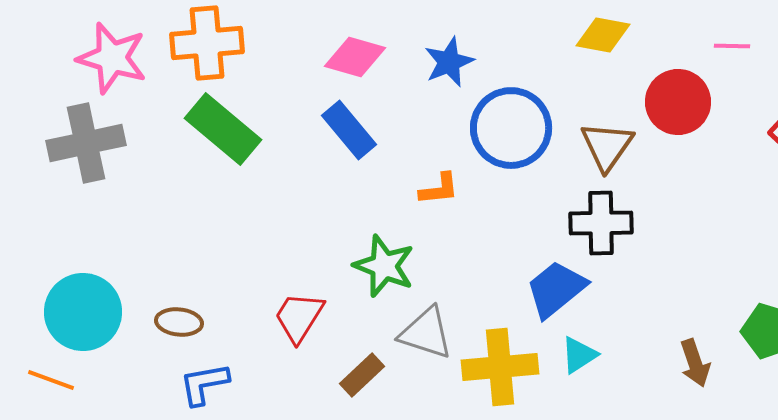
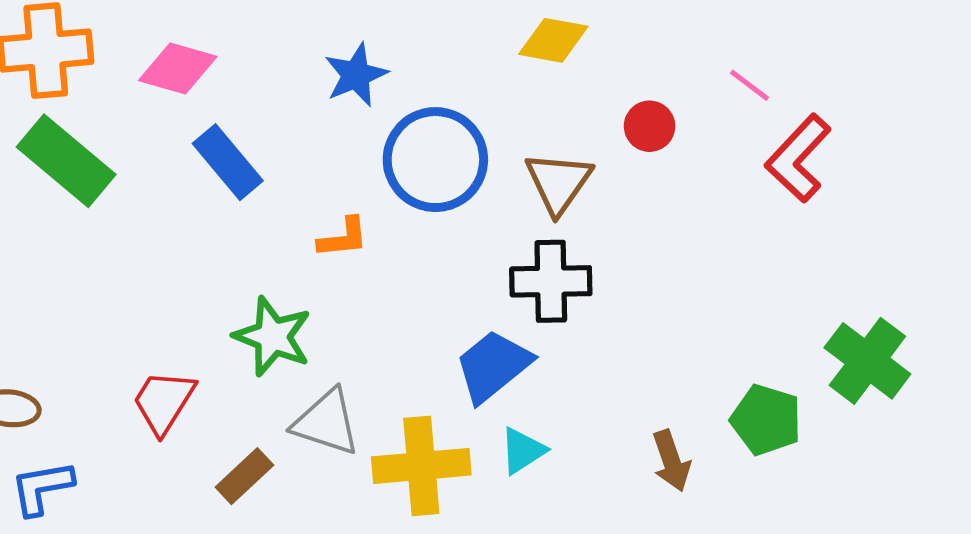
pink line: (732, 46) -> (750, 85), moved, turned 36
pink diamond: (355, 57) -> (178, 69), moved
red circle: (678, 102) -> (650, 126), size x0.6

